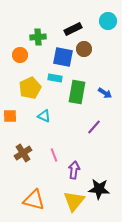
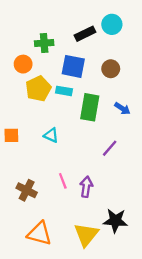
cyan circle: (108, 21) -> (112, 24), moved
brown circle: (84, 49) -> (111, 69), moved
yellow pentagon: (30, 88) -> (38, 89), moved
brown cross: (23, 153) -> (27, 190), moved, turned -30
purple arrow: (74, 170) -> (86, 187), moved

